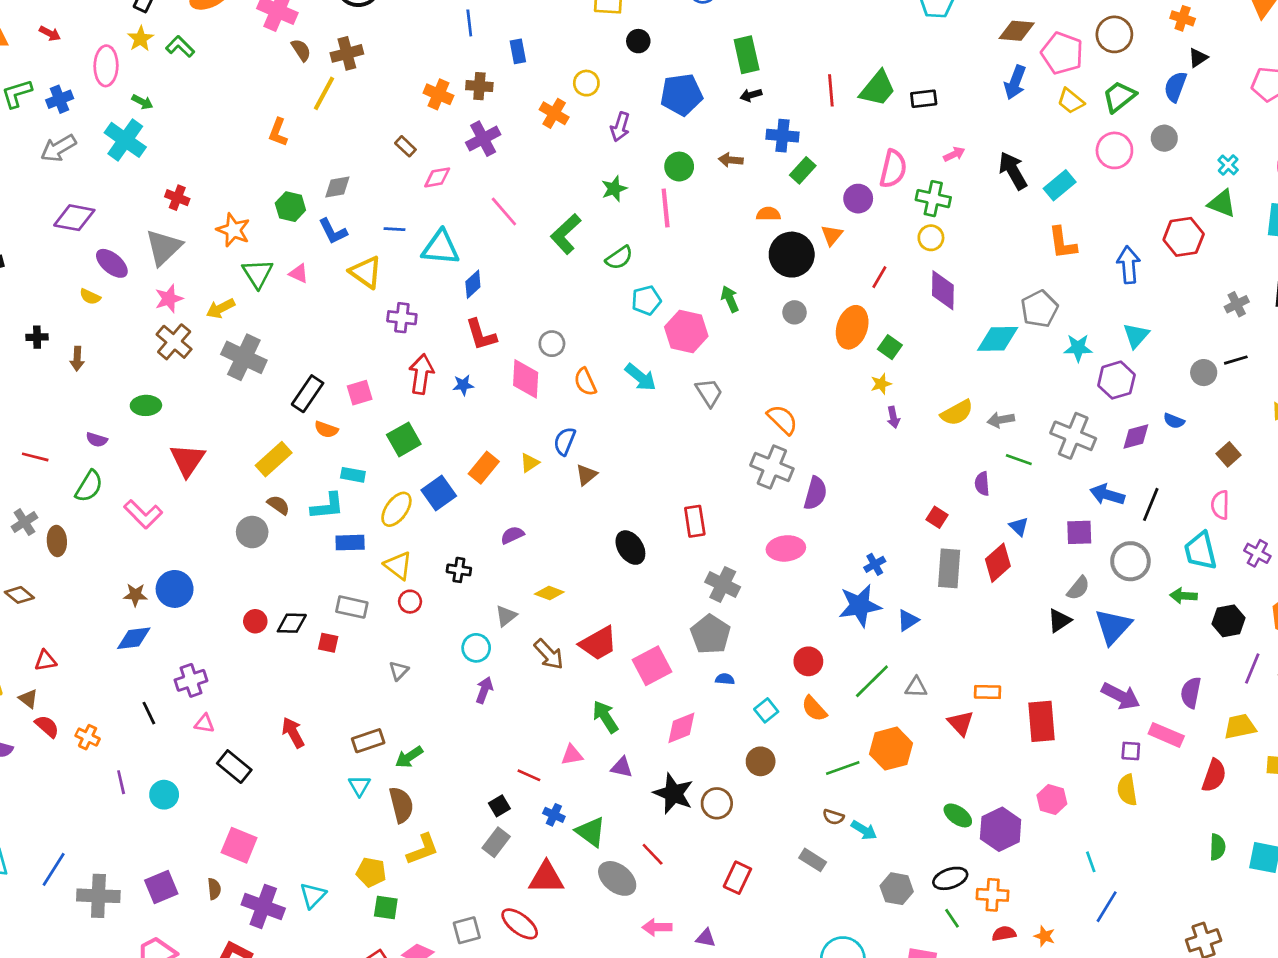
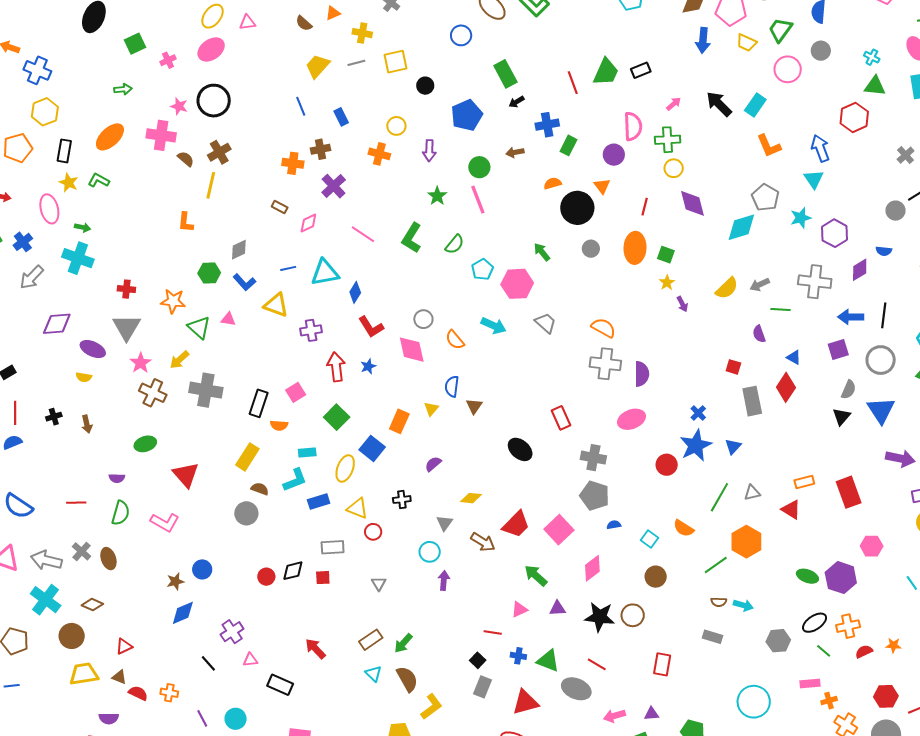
cyan triangle: (1136, 336) -> (814, 179), moved
blue circle: (175, 589) -> (202, 569), size x0.7
red circle: (808, 661) -> (667, 465), moved

